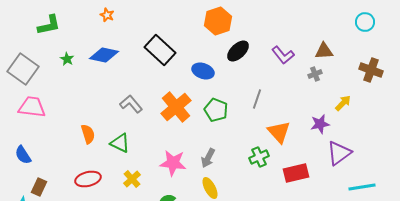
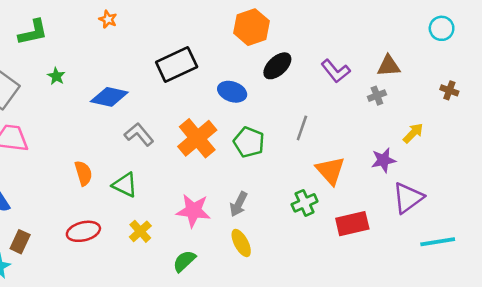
black rectangle: (160, 50) -> (177, 65), turned -68
blue diamond: (104, 55) -> (109, 97), moved
brown cross: (371, 70) -> (449, 90), size x0.6

